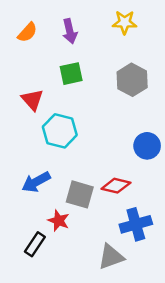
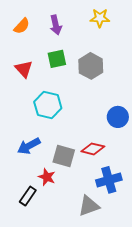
gray hexagon: (132, 80) -> (91, 66), moved
red triangle: (32, 100) -> (24, 69), moved

